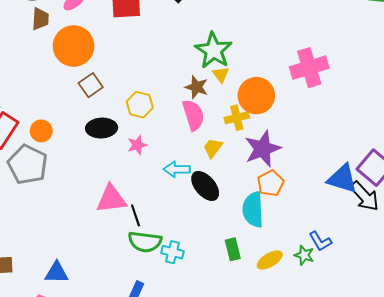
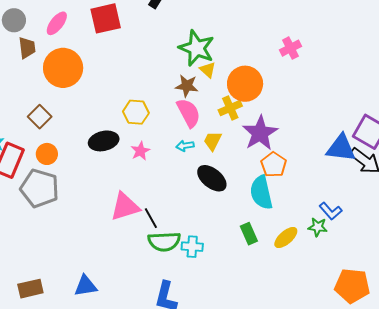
pink cross: (309, 68) -> (291, 48), size x0.6
brown square: (91, 85) -> (40, 117), moved
cyan arrow: (177, 169) -> (185, 146), moved, size x0.7

